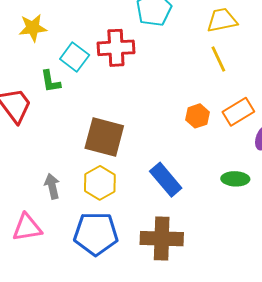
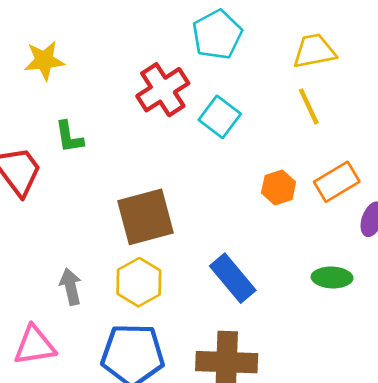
red cross: (116, 48) -> (163, 90), turned -30
cyan square: (75, 57) -> (220, 117), moved
brown square: (104, 137) -> (145, 217), turned -30

